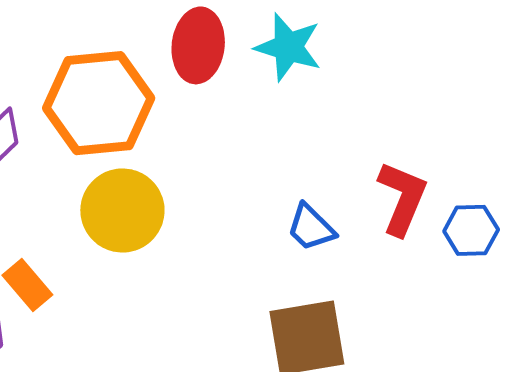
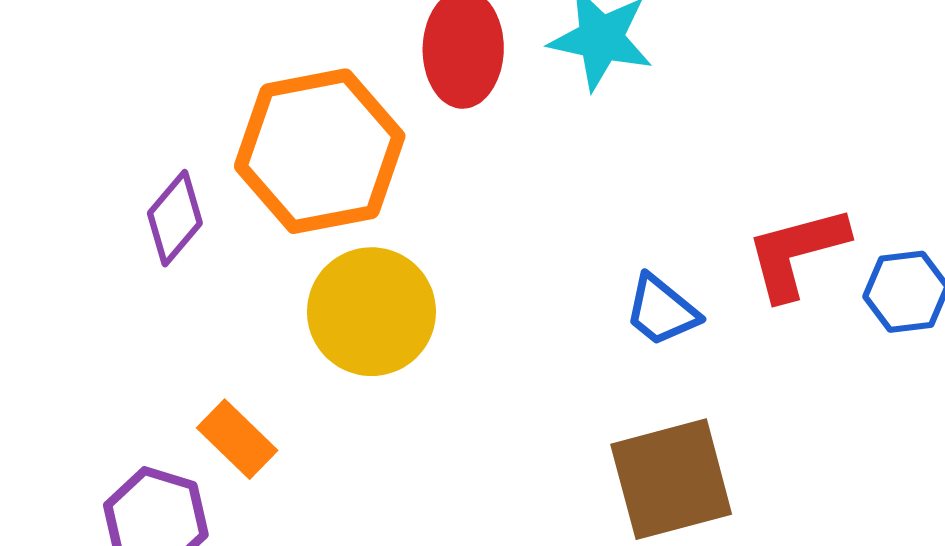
red L-shape: (402, 198) -> (797, 252), turned -122

